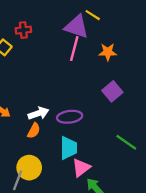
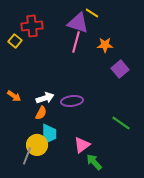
red cross: (23, 30) -> (32, 26), size x1.5
purple square: (112, 91) -> (120, 69), moved
cyan trapezoid: (68, 148) -> (49, 134), moved

